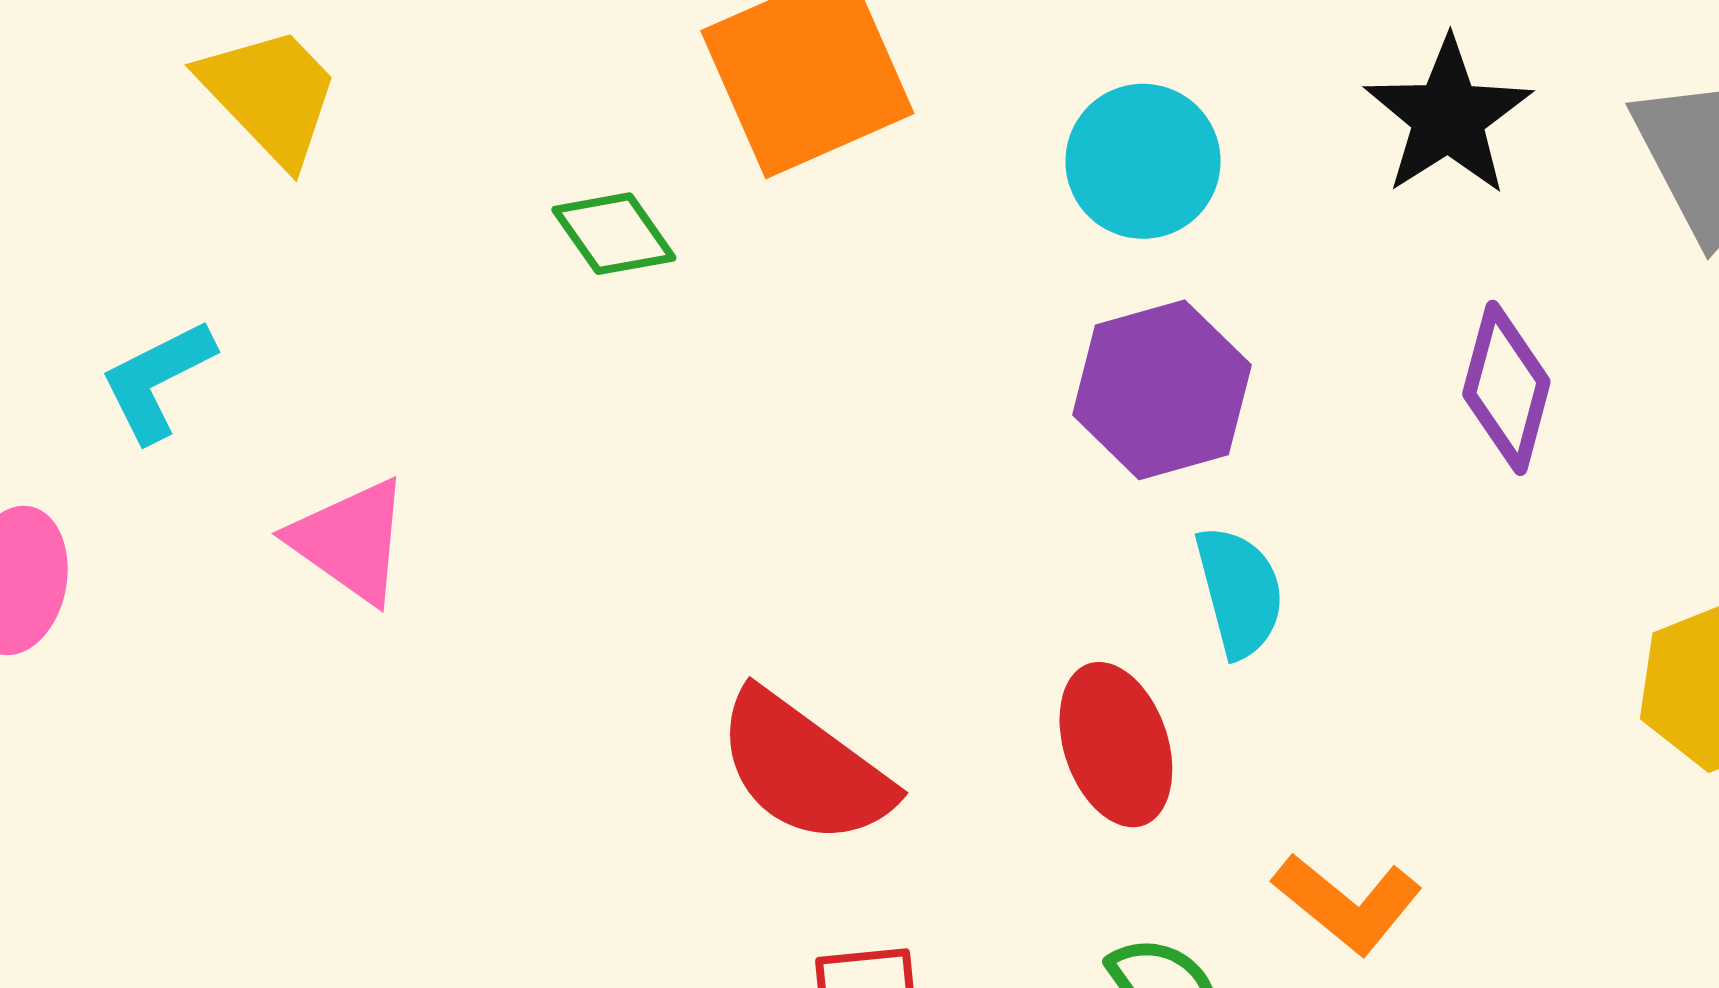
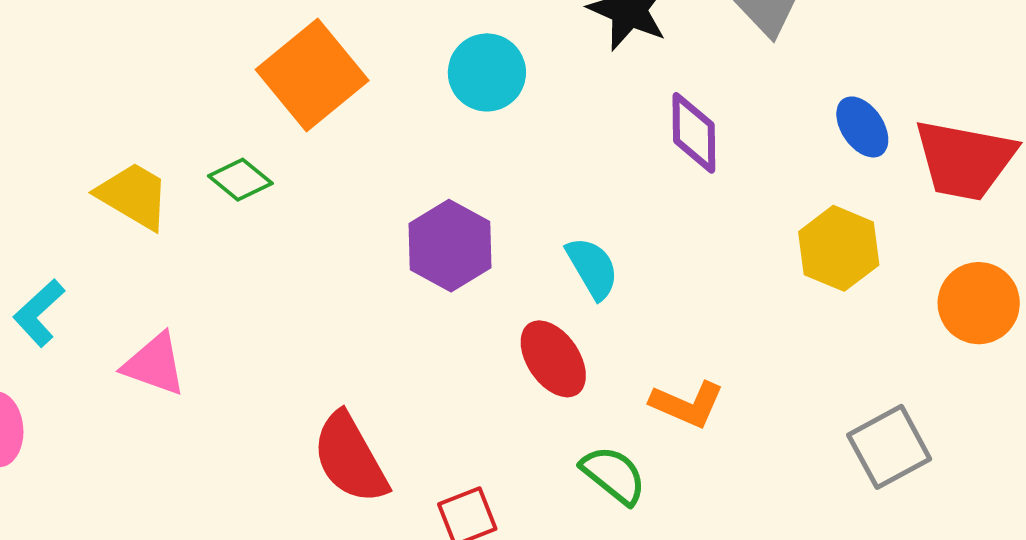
yellow trapezoid: (270, 95) -> (133, 196), moved
purple hexagon: (1162, 390) -> (450, 246), moved
red semicircle: (804, 768) -> (350, 458), moved, turned 40

